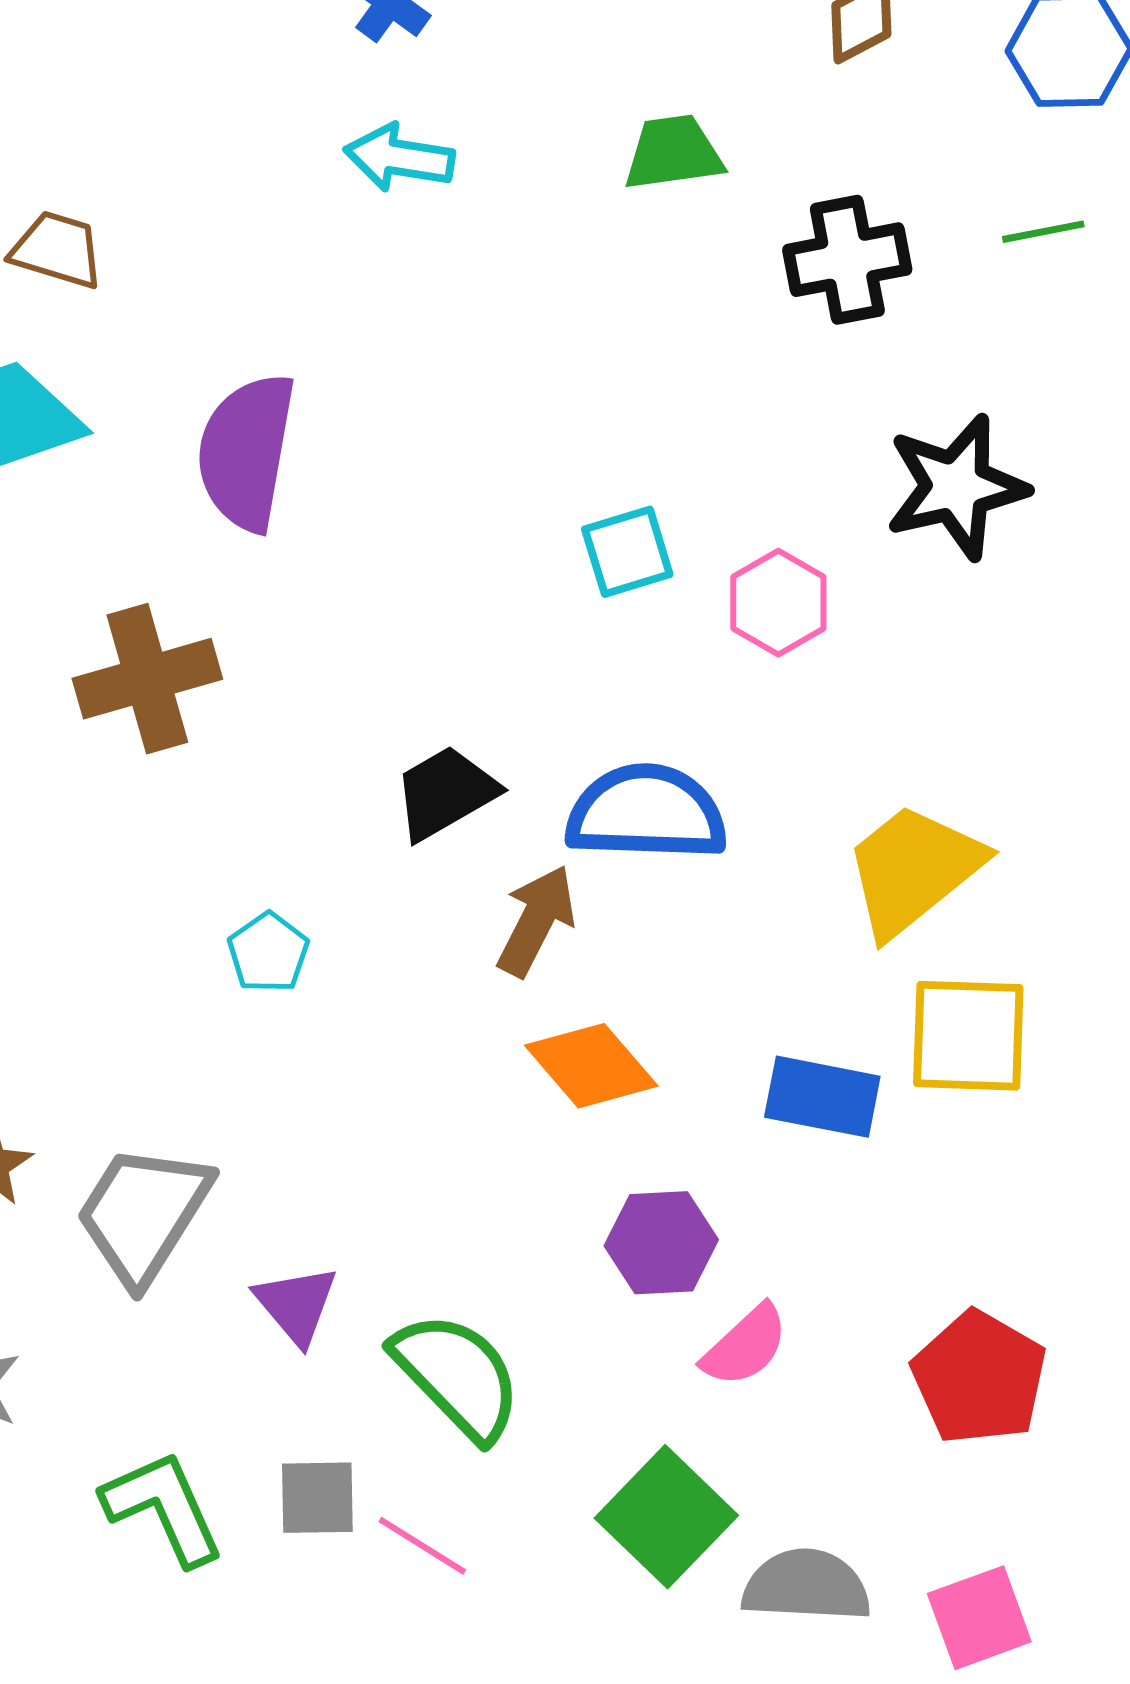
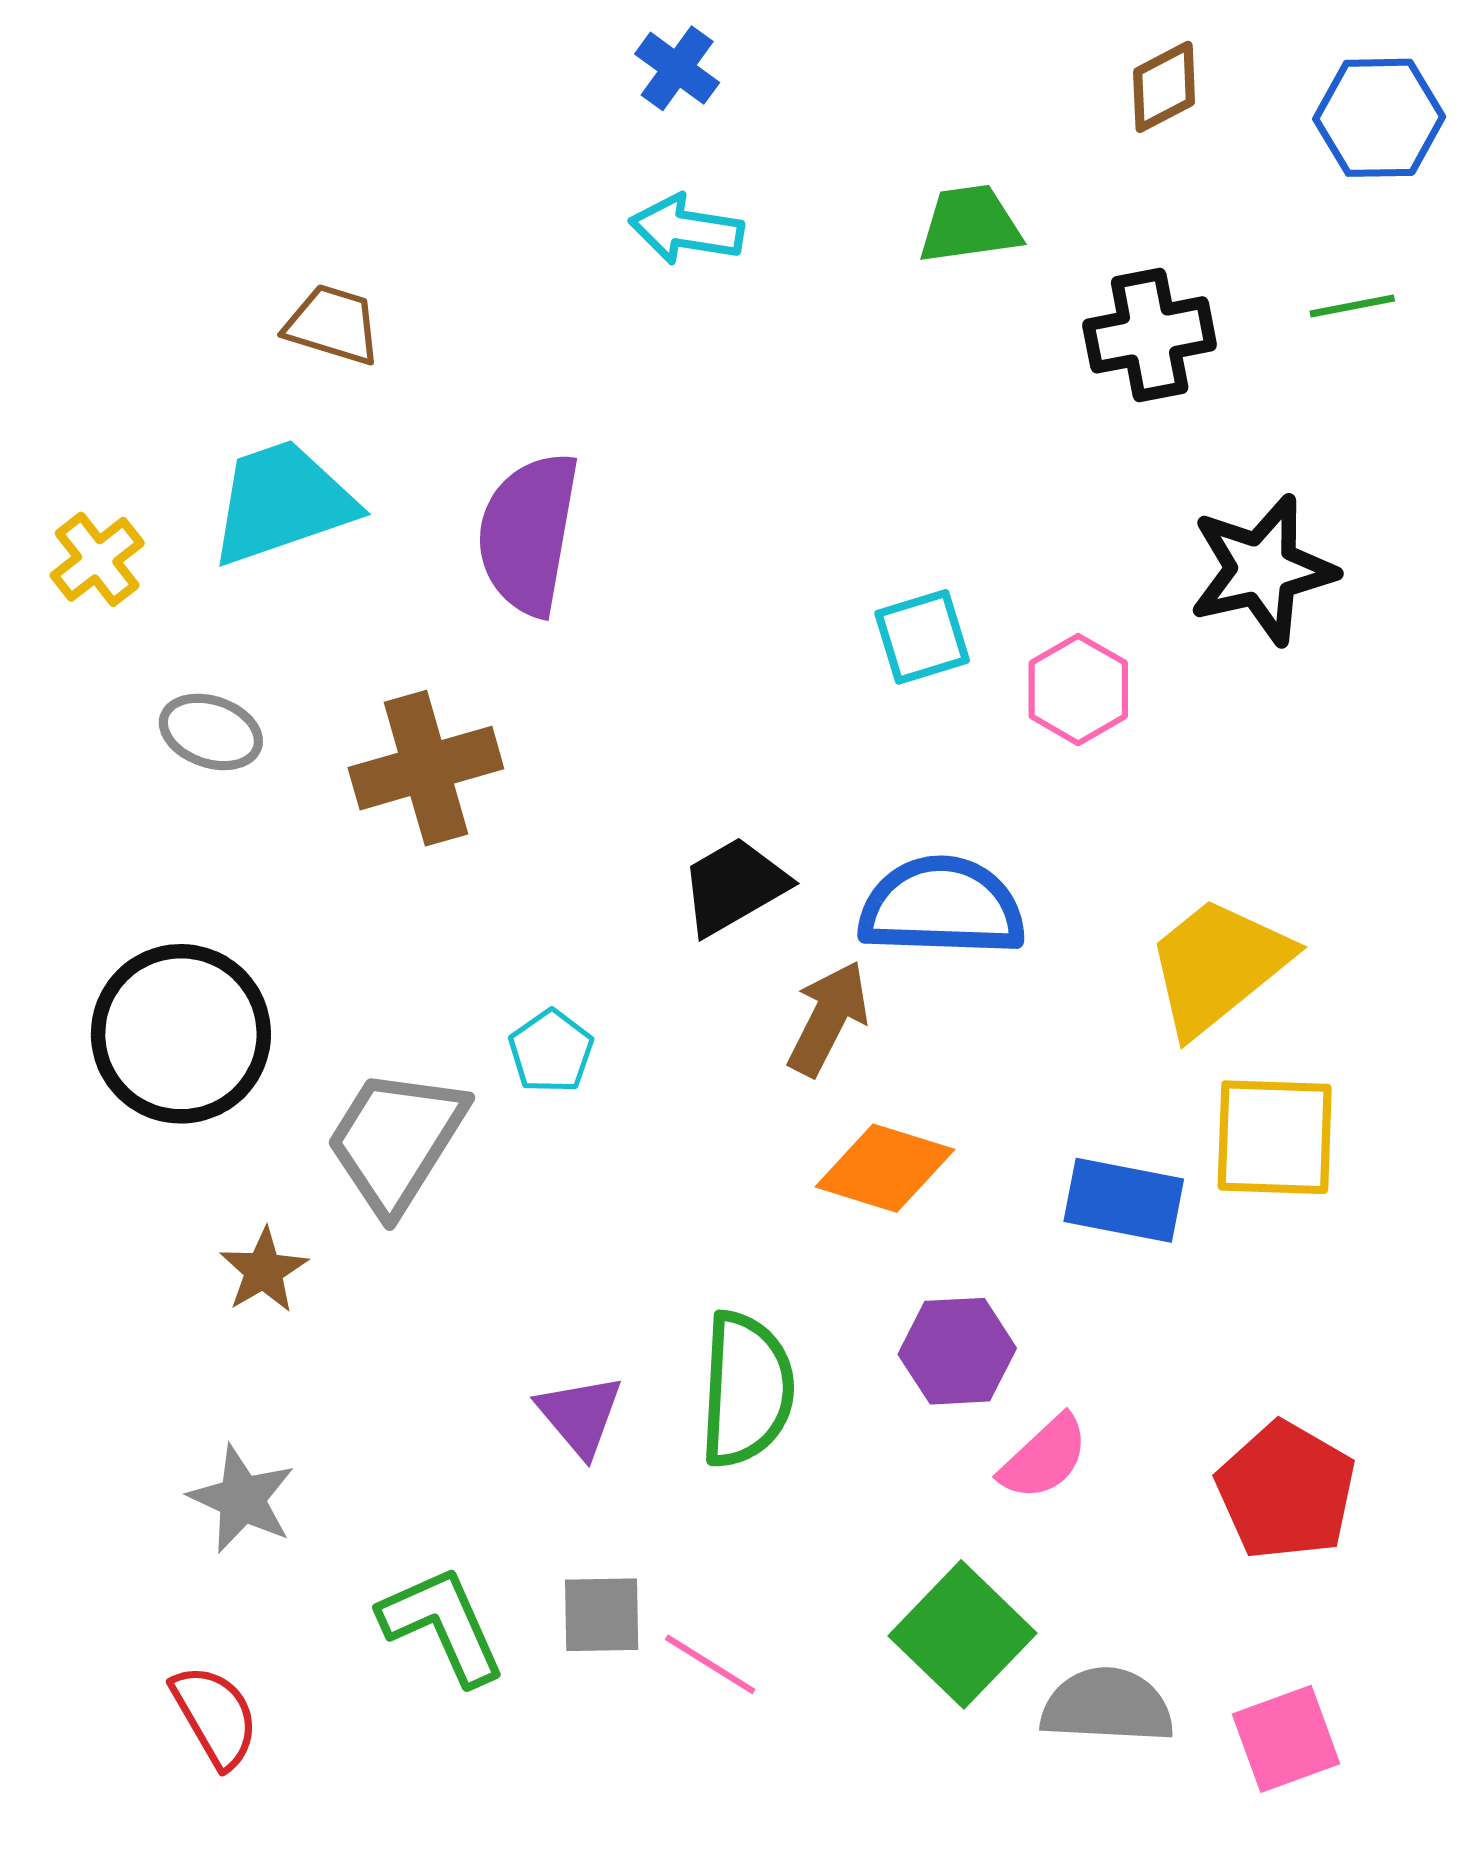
orange diamond: (591, 1066) -> (885, 1168), turned -32
gray trapezoid: (143, 1214) -> (396, 1140), moved
green semicircle: (457, 1376) -> (746, 1389), moved, turned 47

